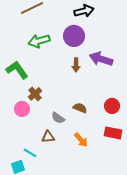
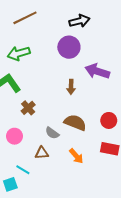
green arrow: (39, 41) -> (19, 53), moved
brown arrow: (76, 65) -> (71, 87), moved
brown semicircle: (80, 108) -> (75, 123), size x1.5
pink circle: (22, 109) -> (14, 136), moved

